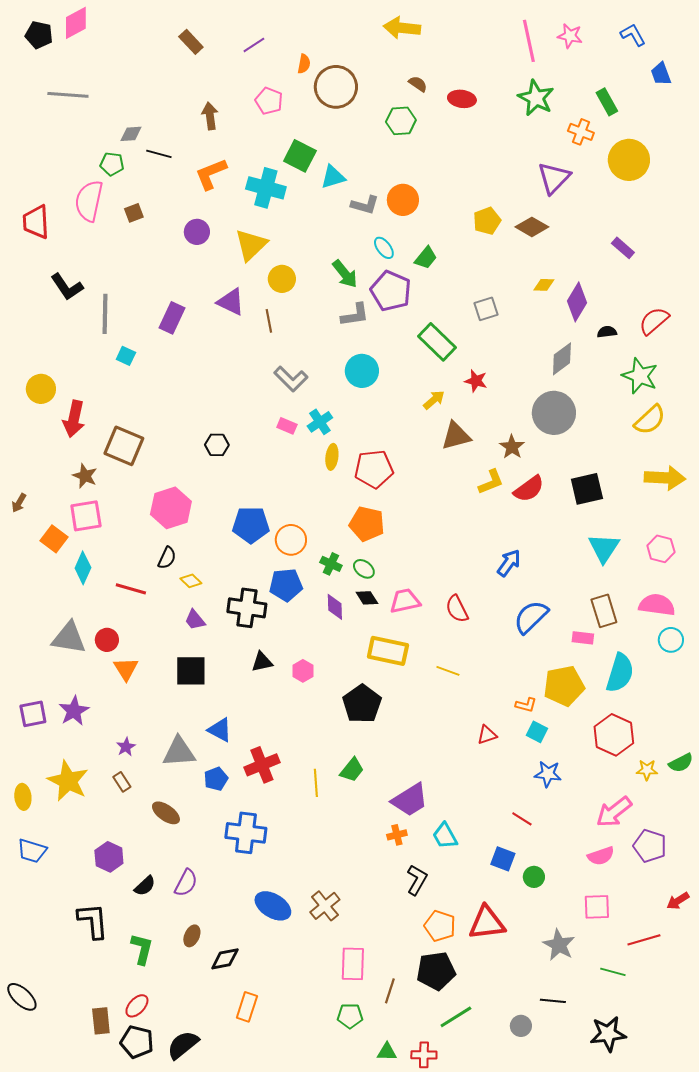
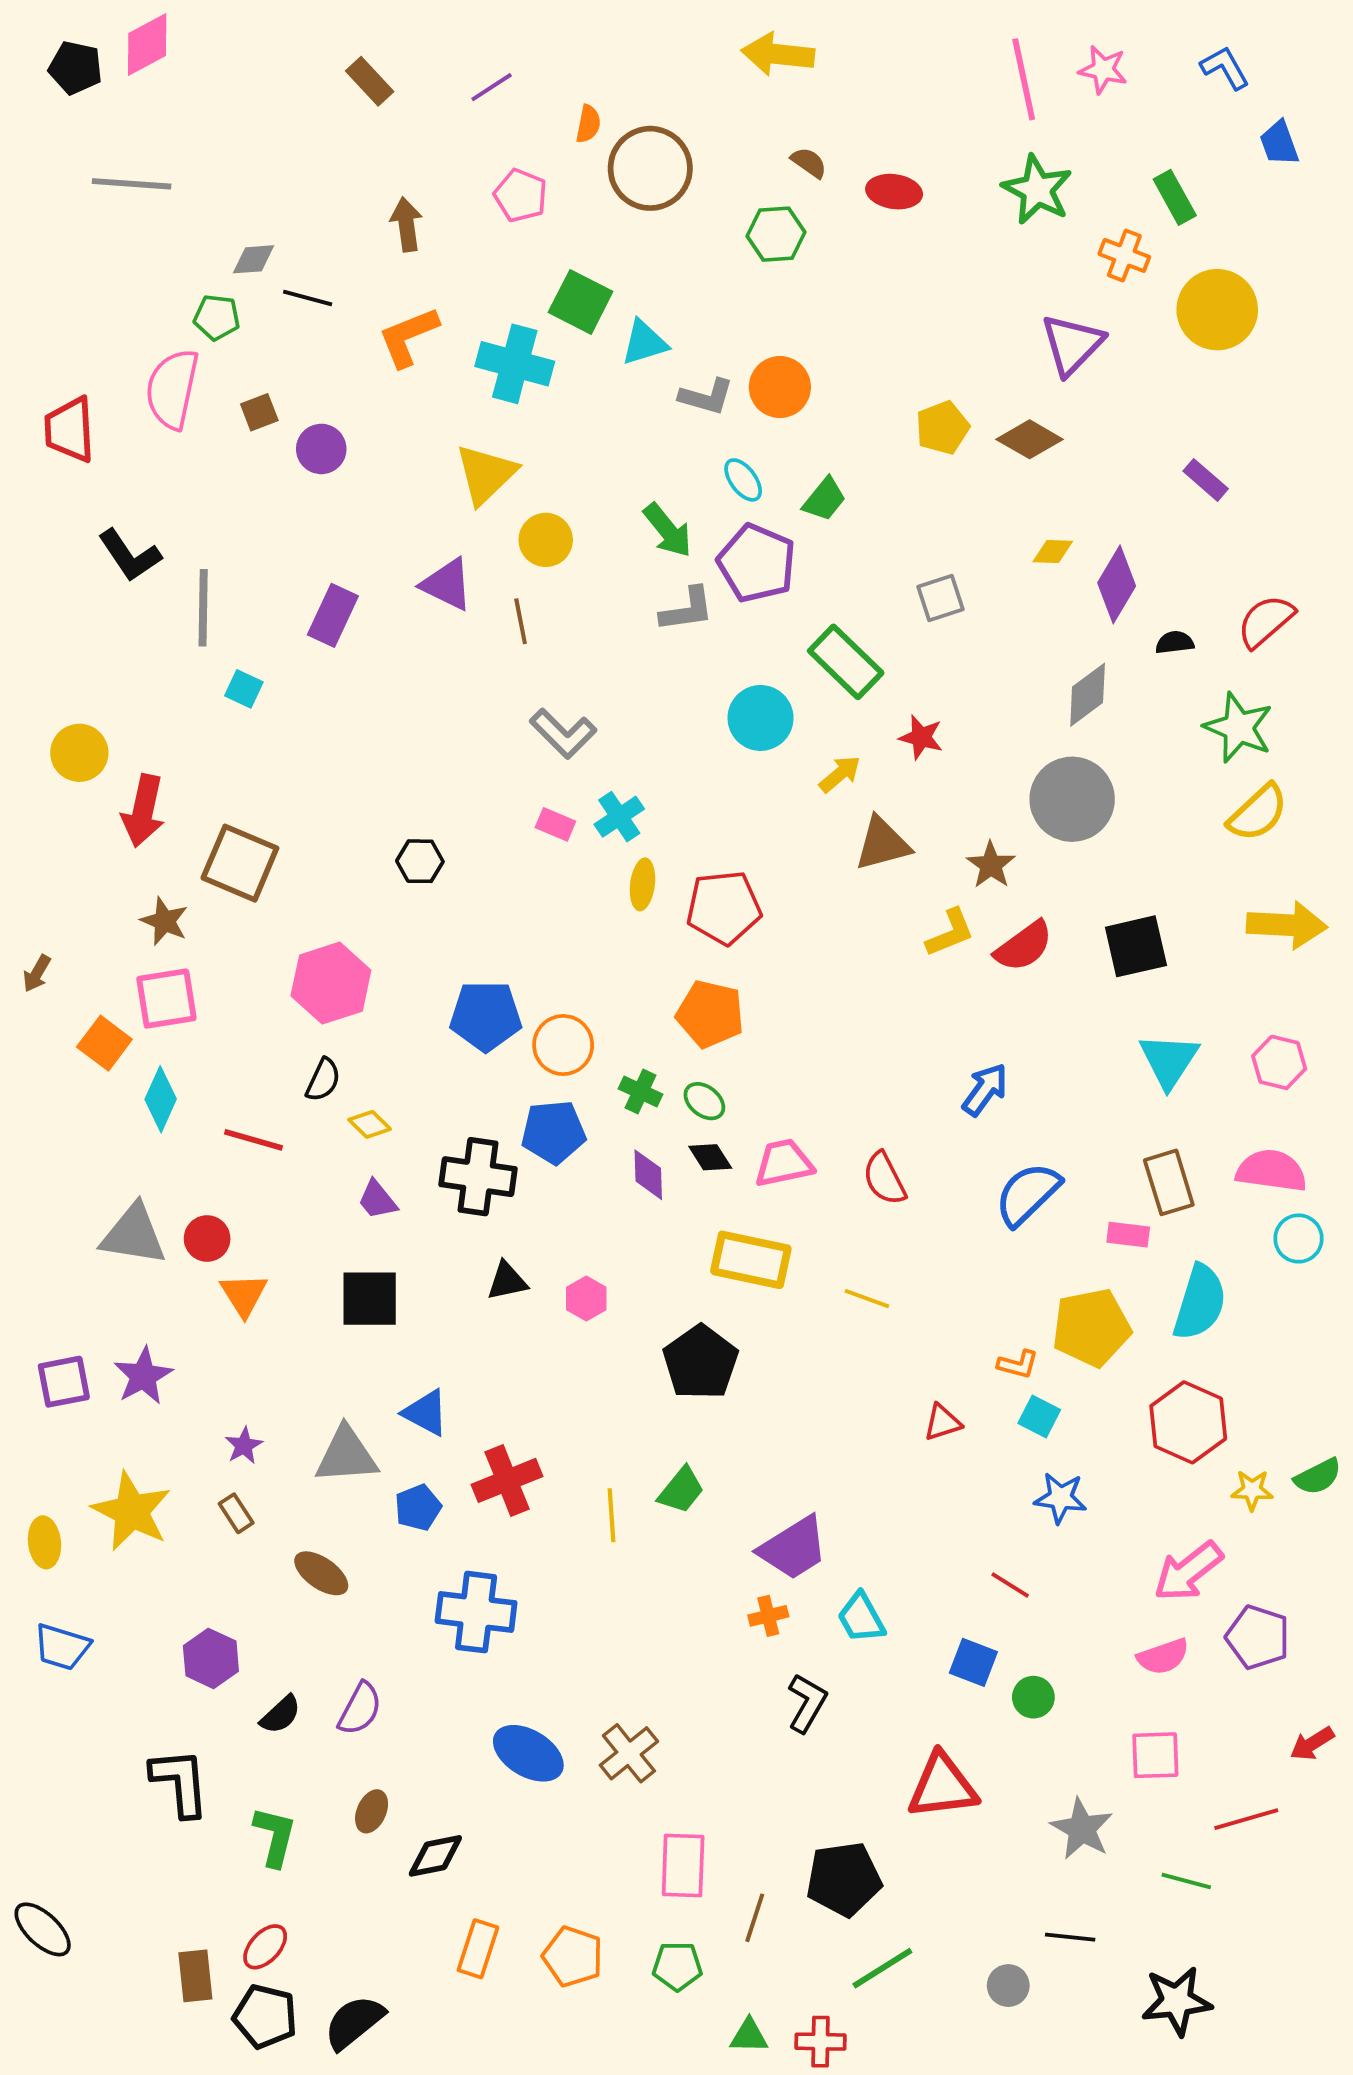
purple circle: (197, 232) -> (321, 449), moved
cyan circle: (362, 371) -> (761, 718), moved
orange pentagon: (440, 926) -> (573, 1956), moved

